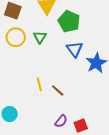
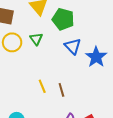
brown line: (58, 91) -> (61, 90), turned 40

